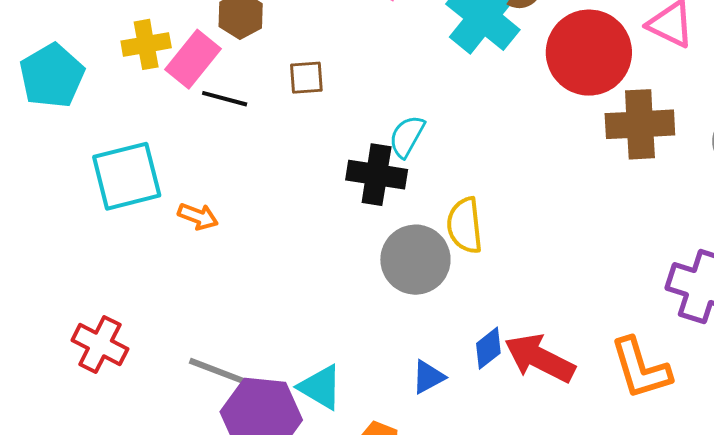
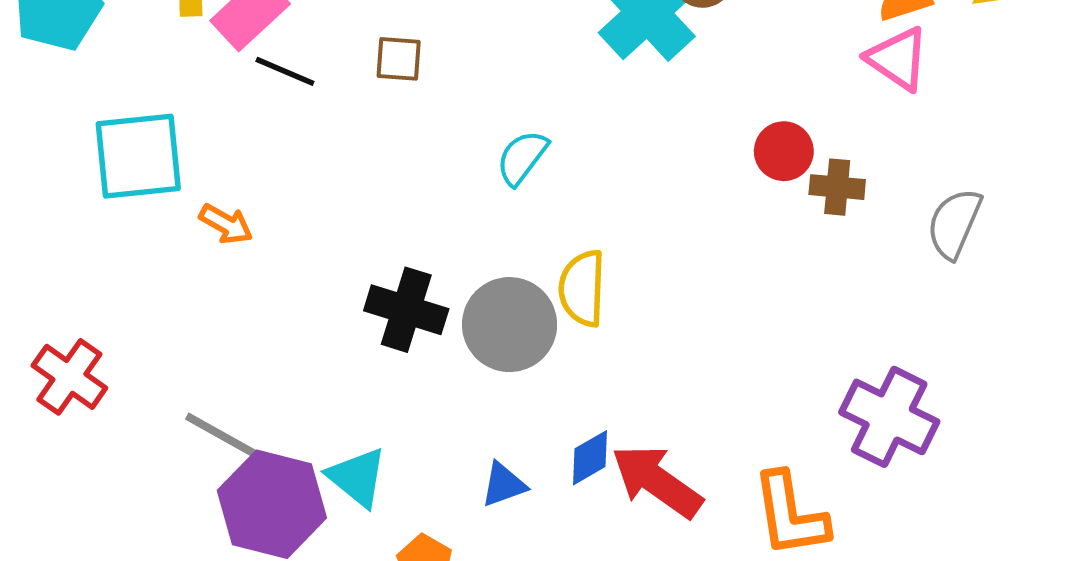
red circle: (589, 53) -> (784, 151), moved, size x0.5
brown cross: (640, 124) -> (837, 187), size x0.6
black cross: (377, 175) -> (406, 310), moved

